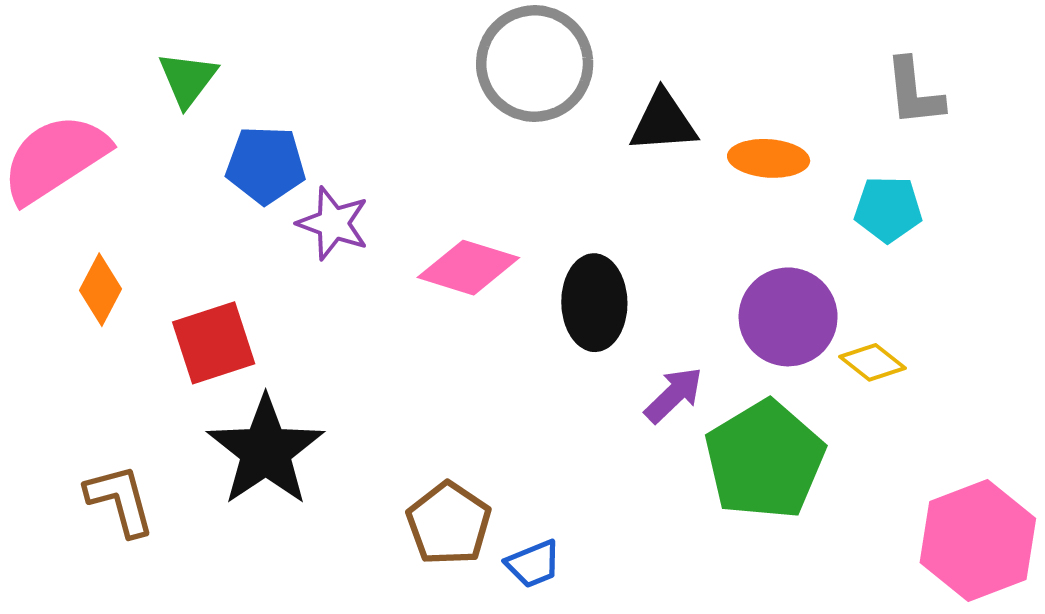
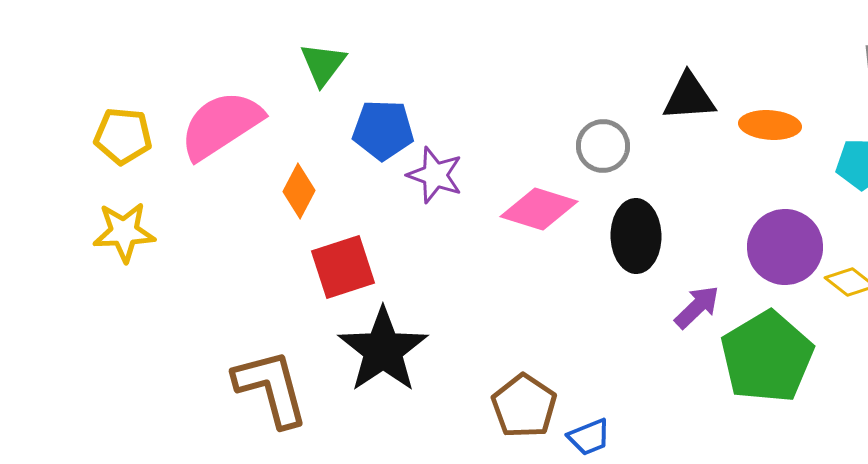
gray circle: (535, 64) -> (603, 146), moved, size x0.6
orange diamond: (101, 290) -> (299, 191), moved
brown L-shape: (120, 500) -> (271, 388), size x1.4

